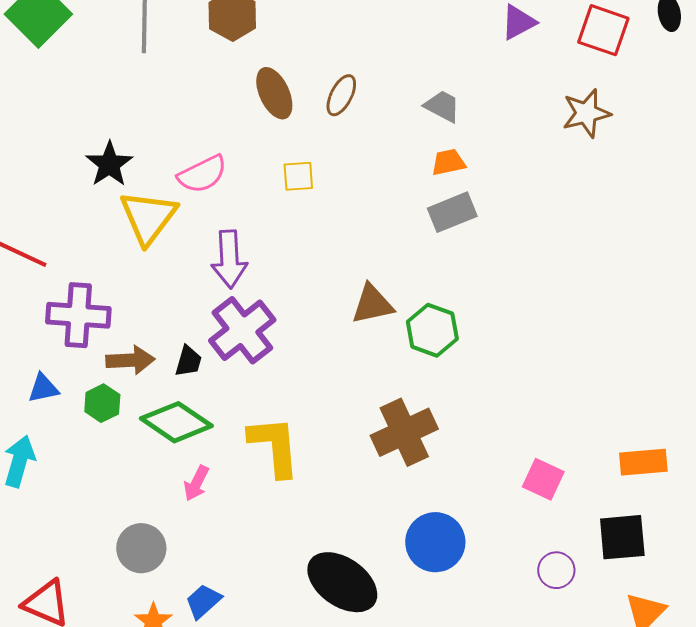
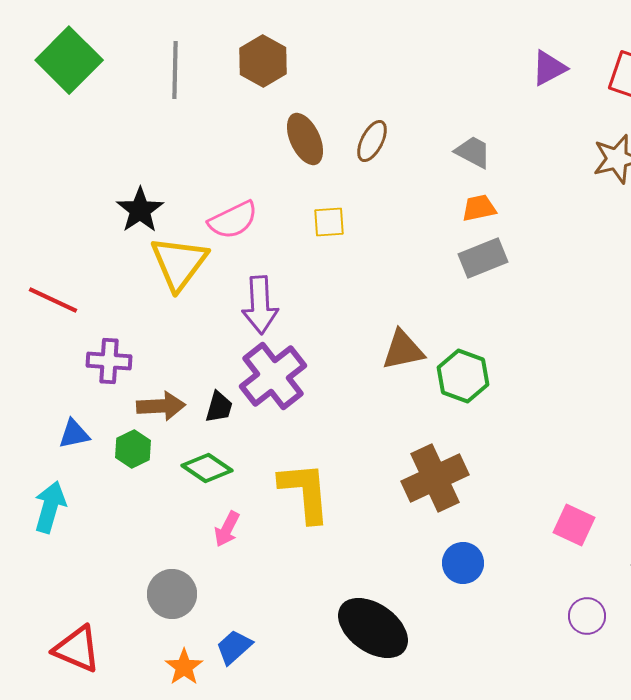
purple cross: (78, 315) -> (109, 361), size x0.7
green diamond: (176, 422) -> (207, 468), size x0.7
blue circle: (435, 542) -> (463, 563), moved, size x0.7

